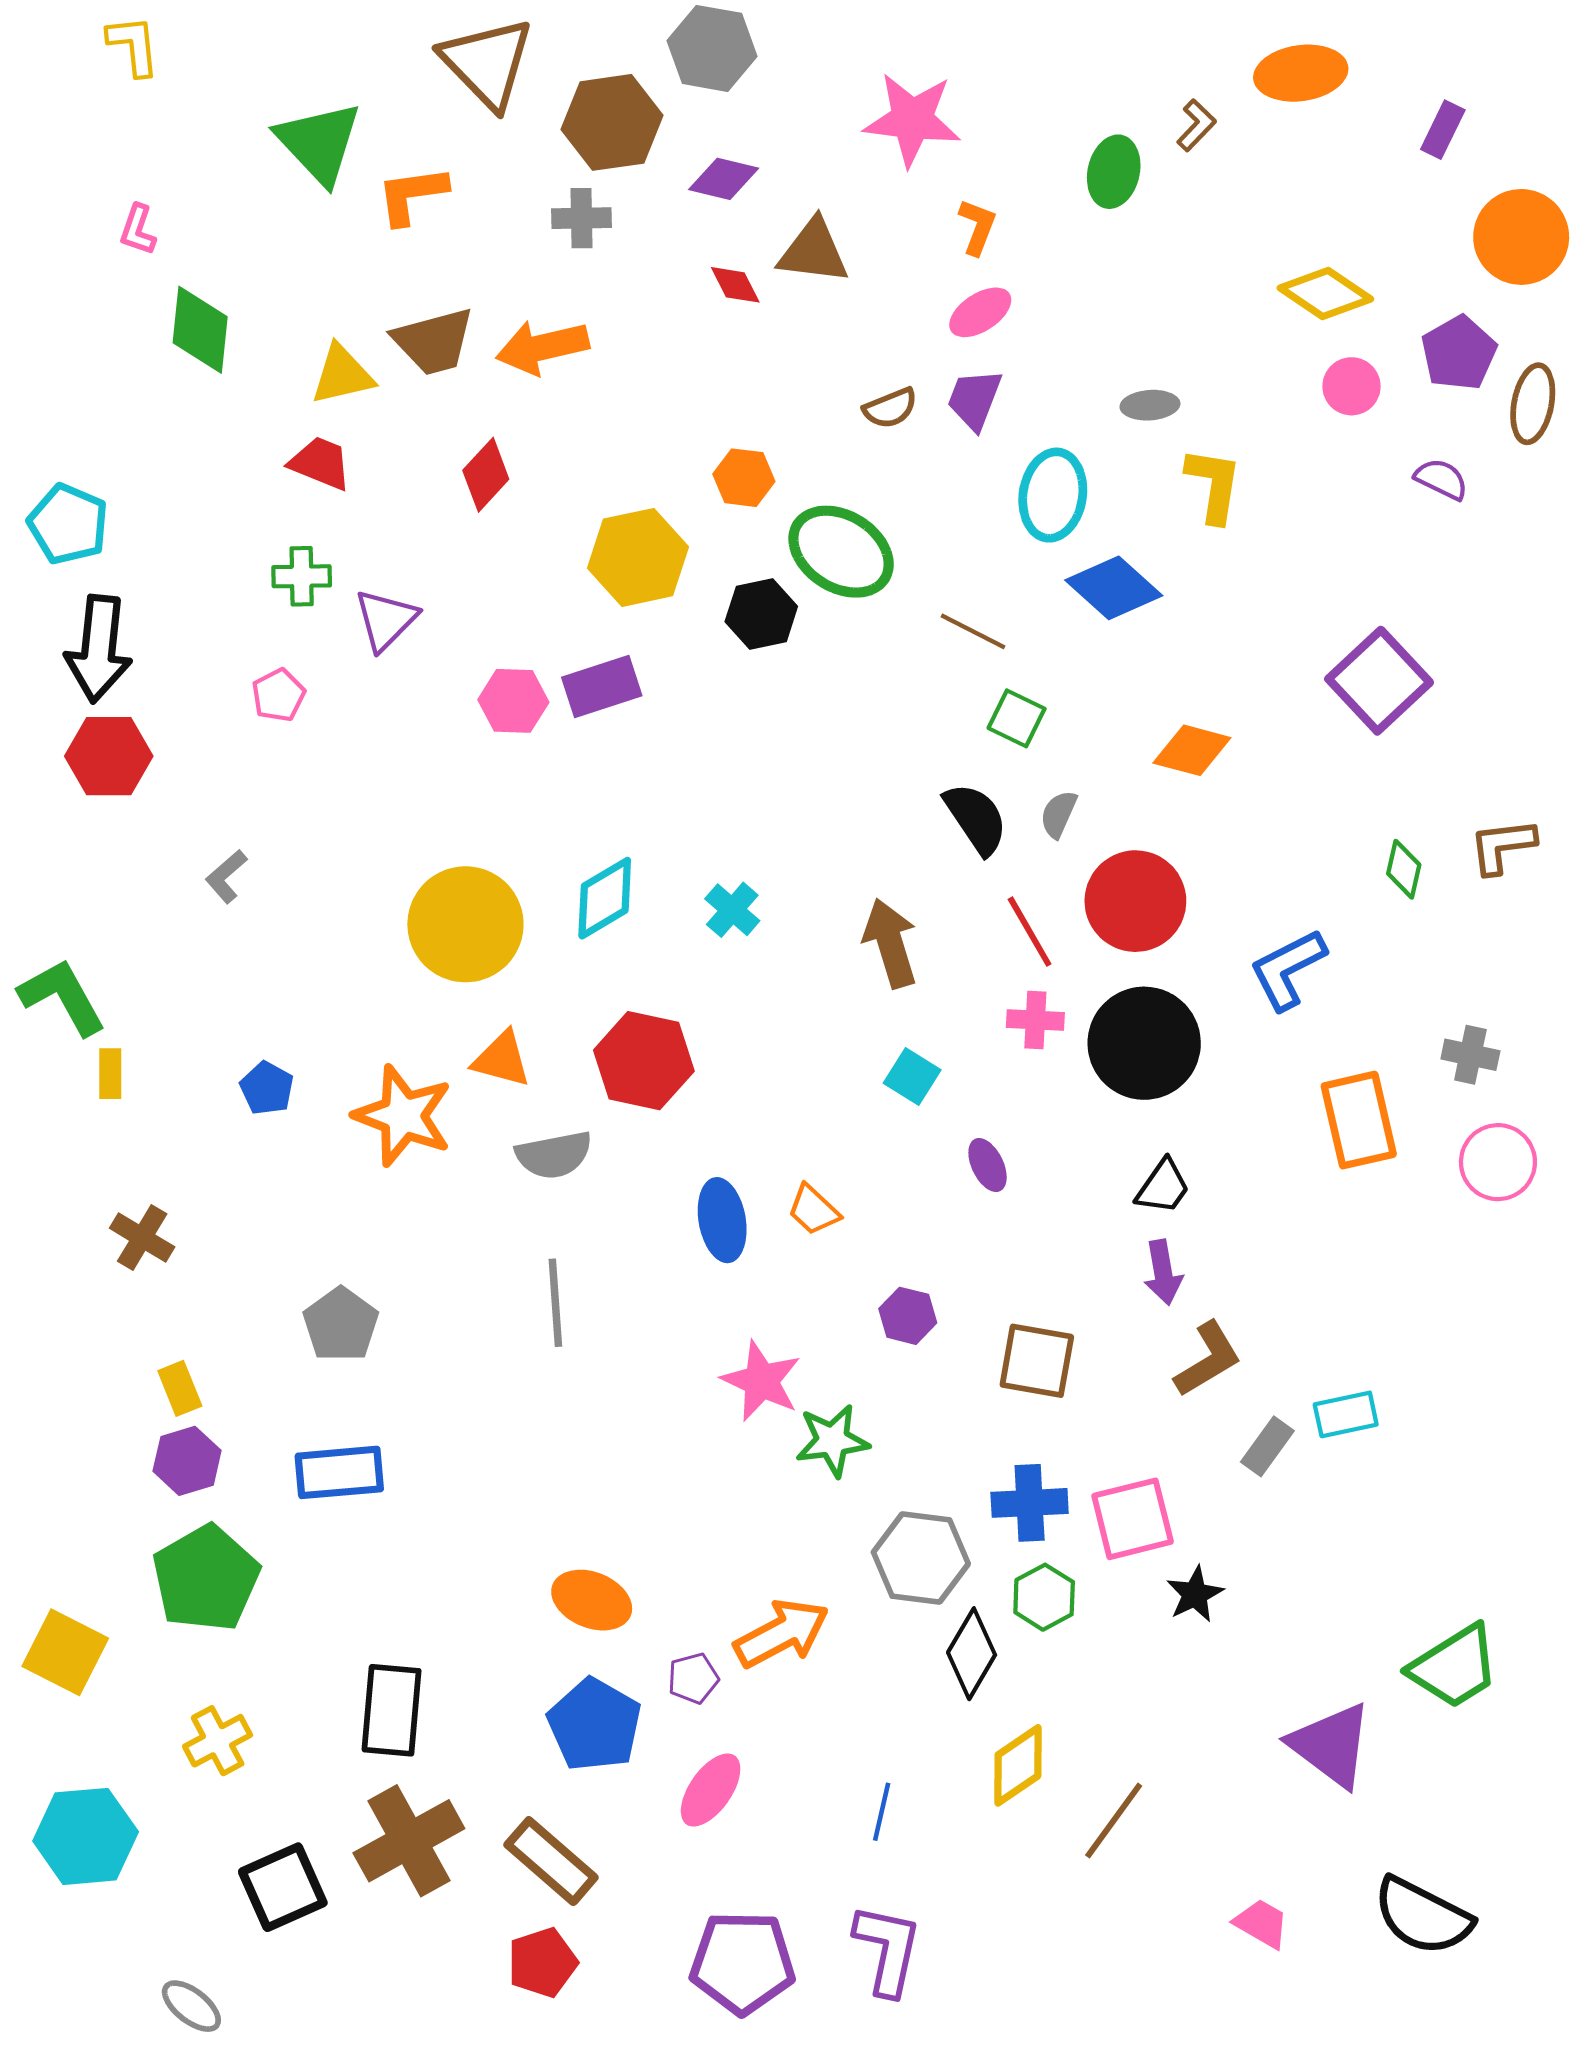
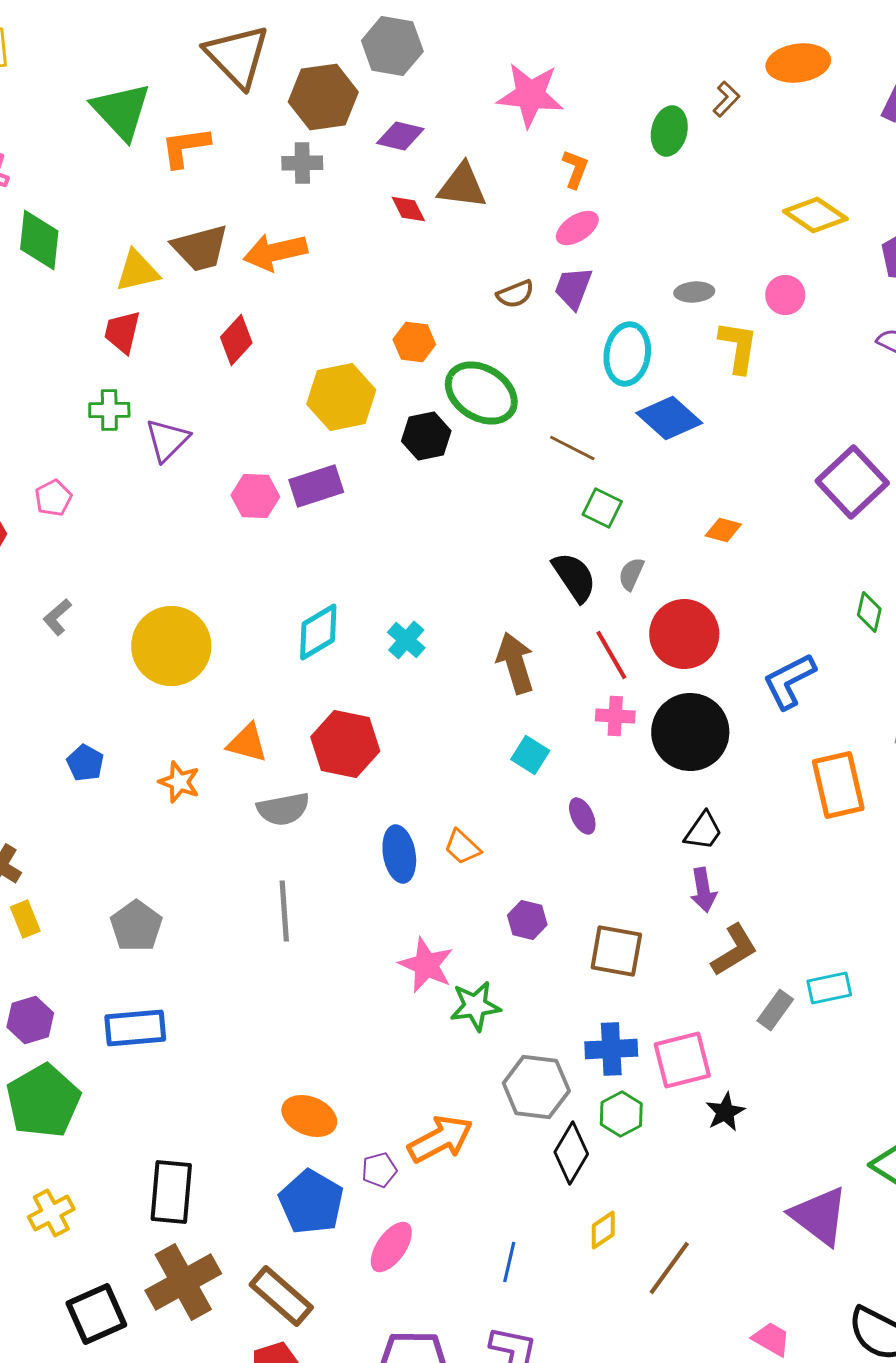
pink circle: (1351, 386) -> (785, 295), moved
red trapezoid: (320, 463) -> (122, 332), turned -99
pink pentagon: (278, 695) -> (53, 498), moved
orange diamond: (1192, 750) -> (723, 530), size x0.7
yellow circle: (465, 924) -> (171, 646), moved
orange star: (403, 1116) -> (179, 782), size x0.6
yellow rectangle: (180, 1388) -> (25, 919), moved
yellow diamond: (1018, 1765) -> (603, 1230), size x0.7

